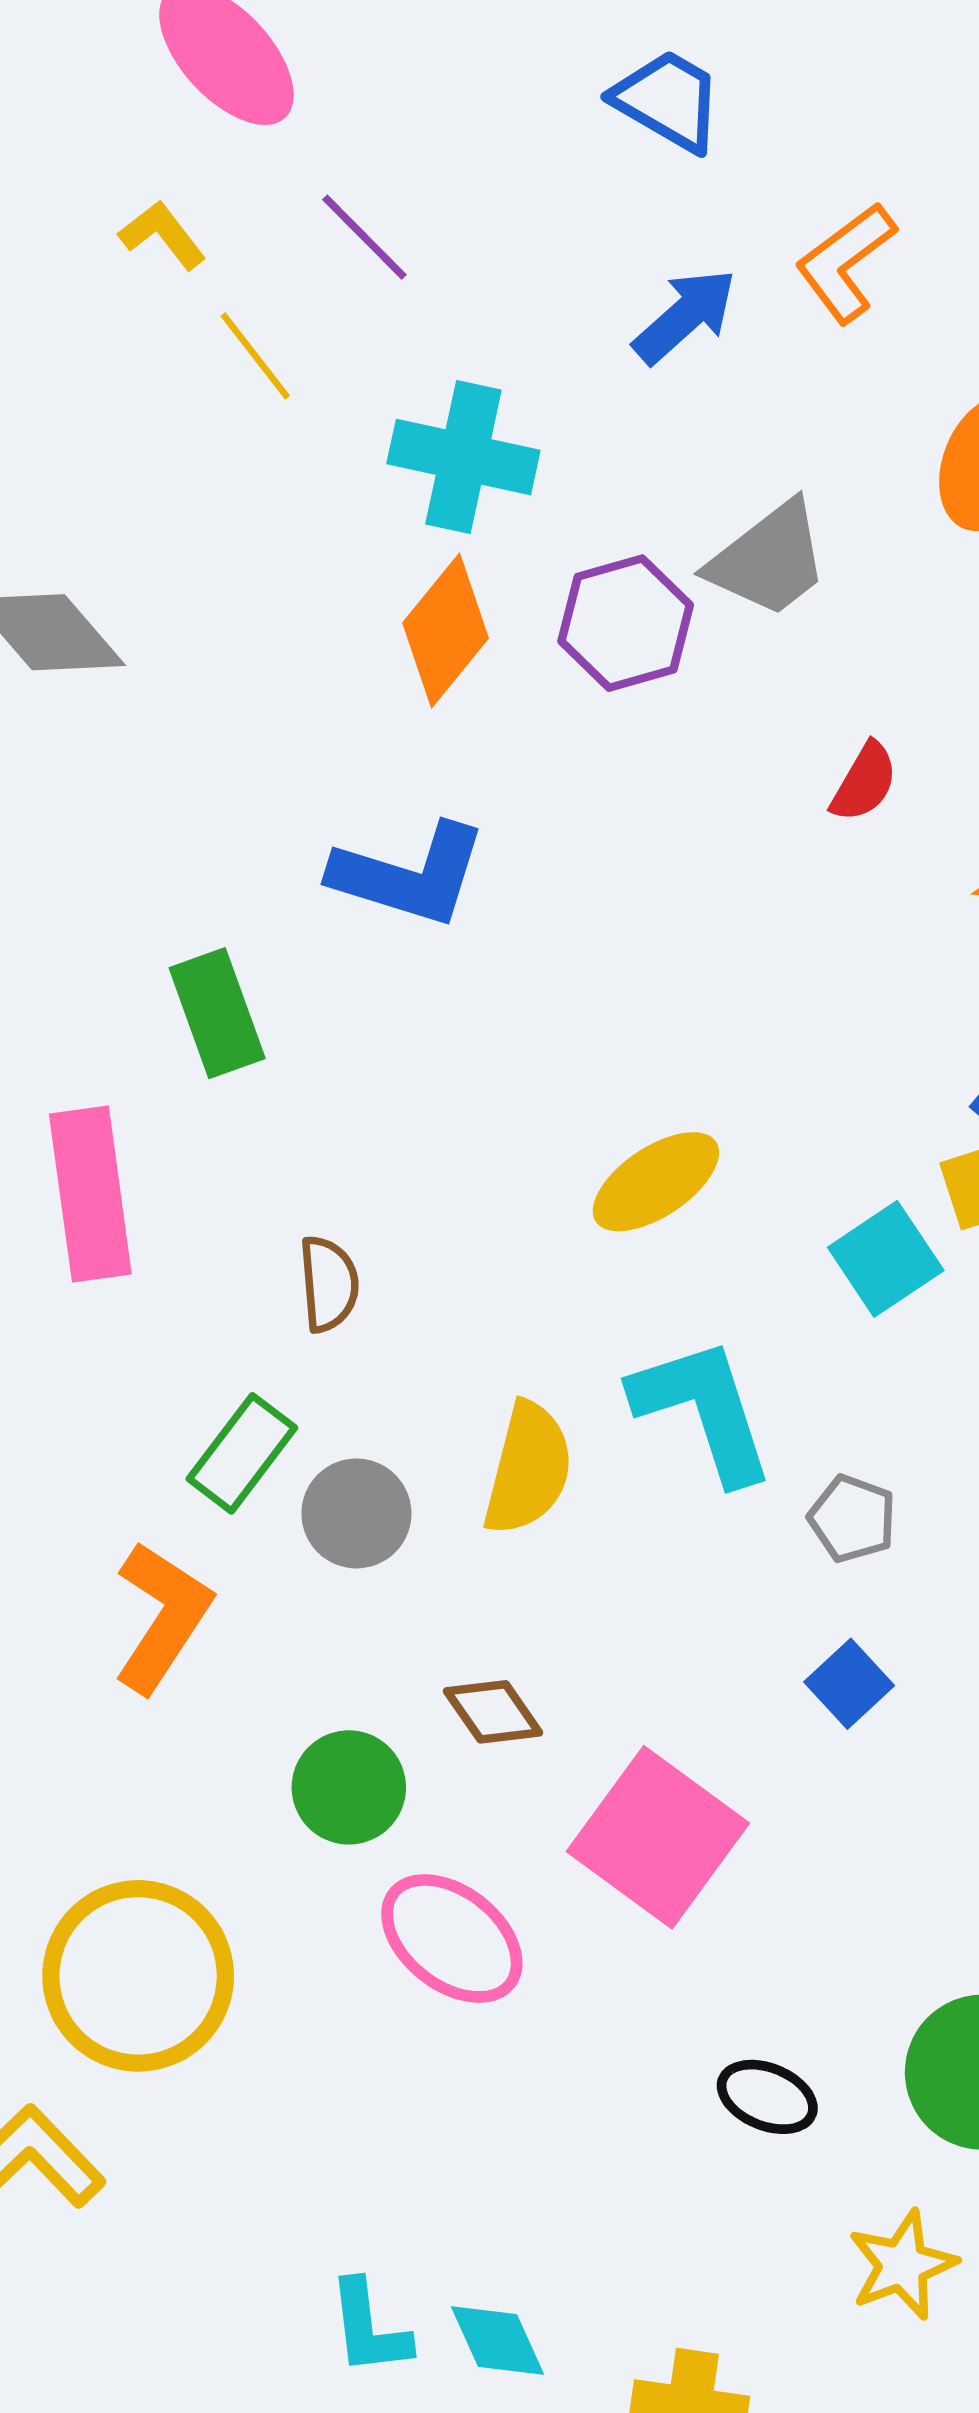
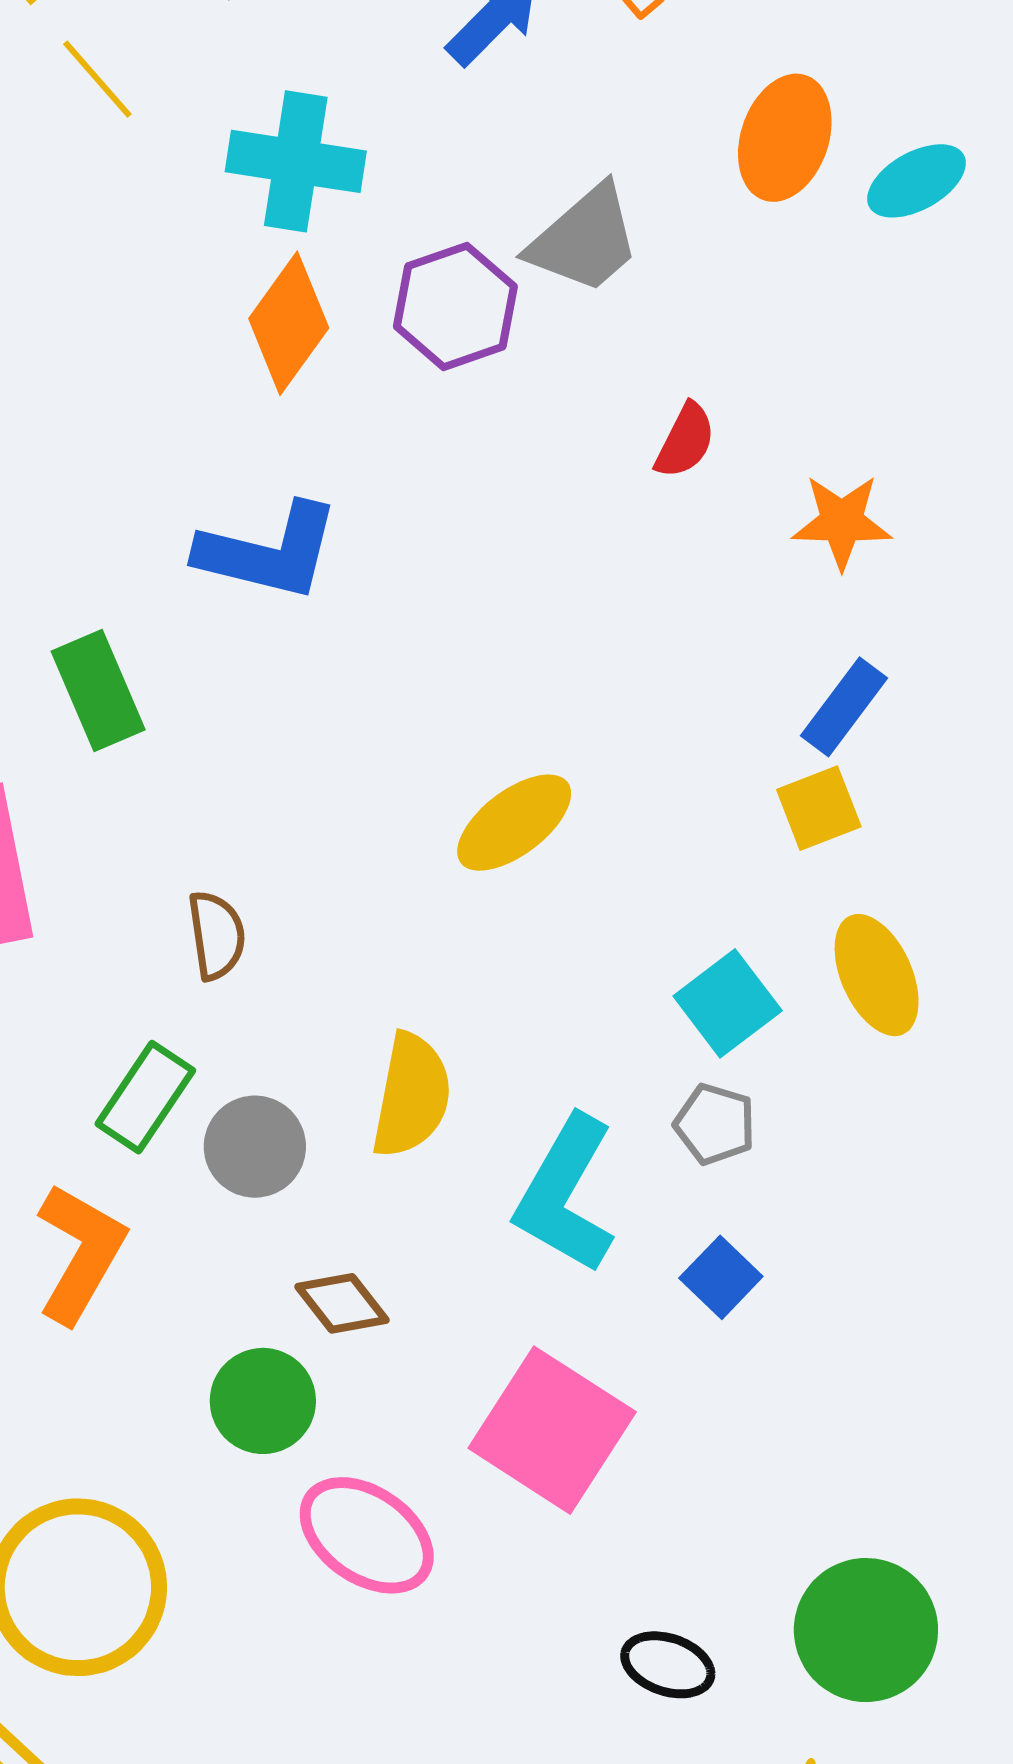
cyan square: (886, 1259) -> (728, 1003), moved
cyan L-shape: (703, 1410) -> (565, 1194), moved, turned -129
brown diamond: (493, 1712) -> (342, 1303), moved

